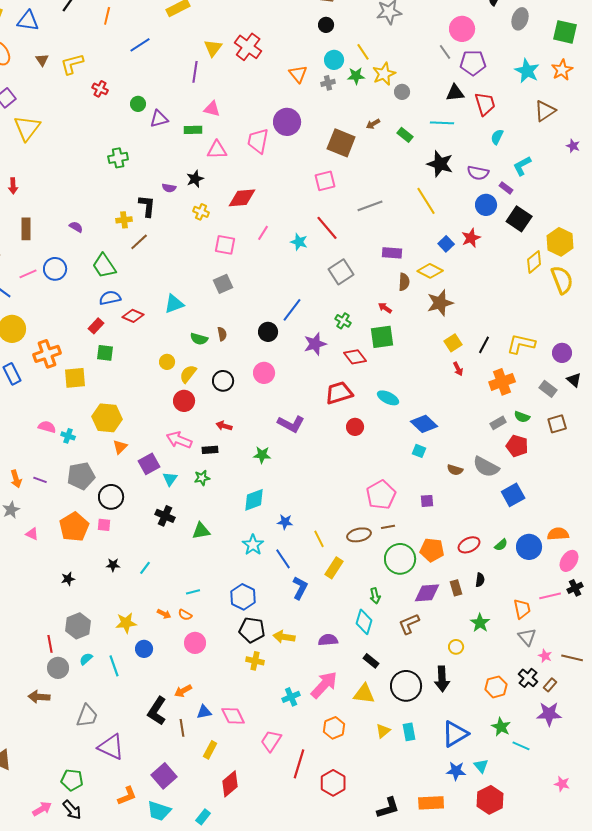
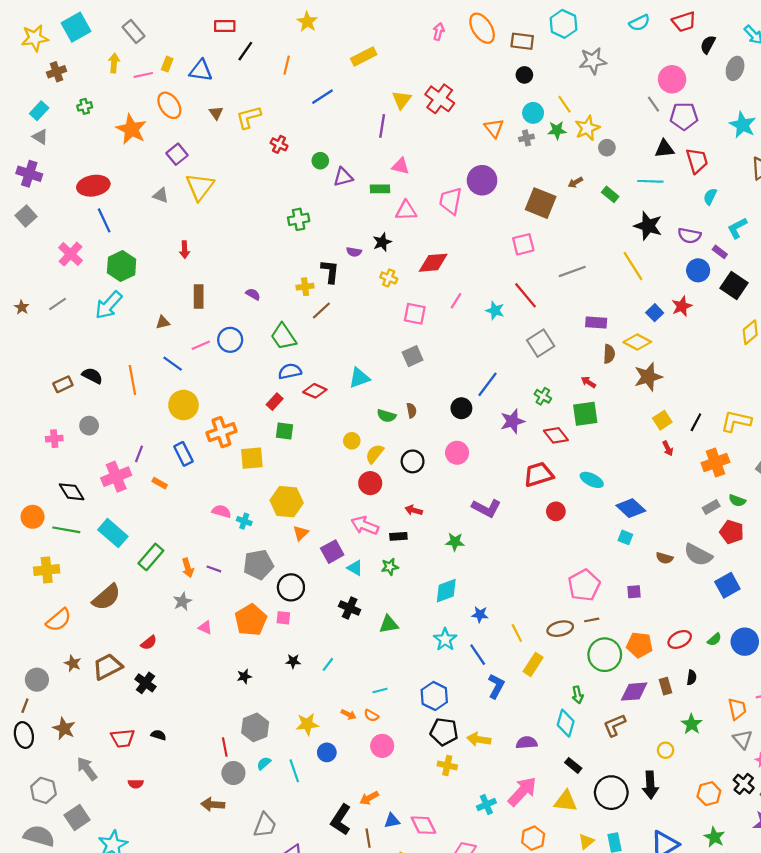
cyan triangle: (170, 479) -> (355, 568), turned -35

